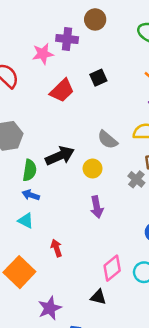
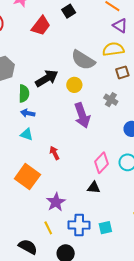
gray semicircle: (108, 140) -> (83, 60), size x1.4
gray cross: (136, 179) -> (111, 100), moved
purple arrow: (97, 207) -> (82, 115), size x1.4

